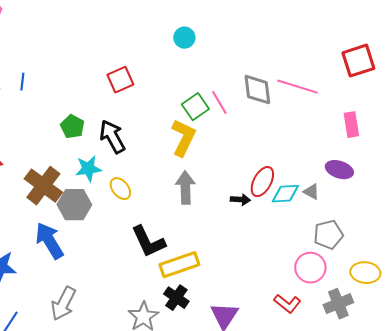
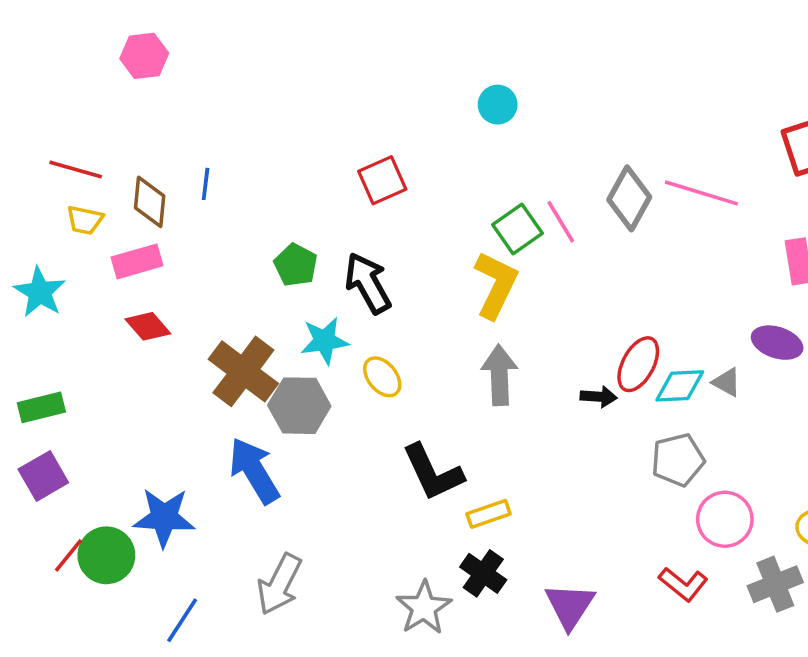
gray diamond: (257, 90) -> (629, 198), turned 36
gray pentagon: (328, 235) -> (678, 460), moved
yellow rectangle: (179, 265) -> (489, 514), size x0.6

